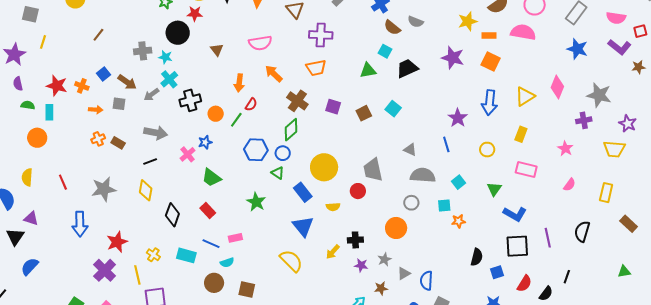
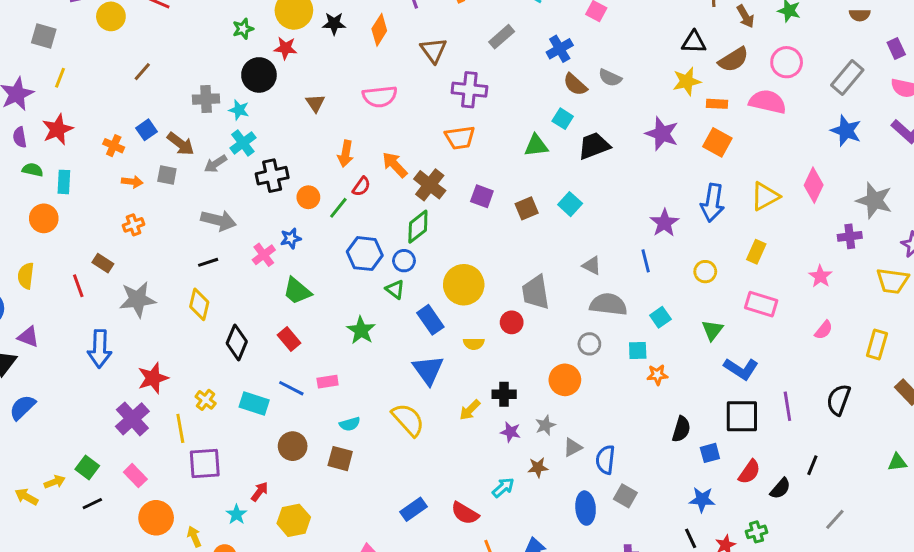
orange arrow: (274, 74) -> (395, 165), moved
red star: (57, 86) -> (58, 129), moved, turned 30
brown rectangle: (118, 143) -> (103, 263), moved
cyan semicircle: (227, 262) -> (350, 424), moved

